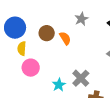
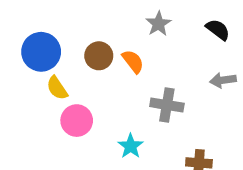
yellow semicircle: (22, 48) -> (57, 88), turned -32
gray cross: (81, 78) -> (167, 105), moved, turned -30

